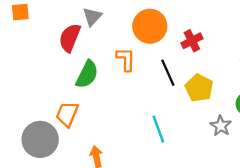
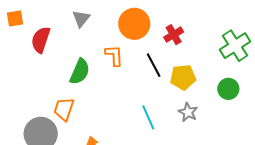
red semicircle: (70, 38) -> (41, 40), moved
yellow pentagon: (199, 88) -> (183, 77), turned -30
gray star: (221, 126) -> (188, 112), moved

